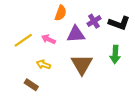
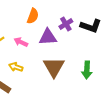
green arrow: (115, 54) -> (87, 70), moved

